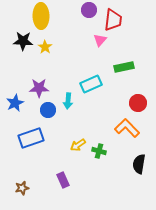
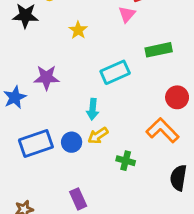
yellow star: (45, 47) -> (78, 30), moved
cyan arrow: (68, 101) -> (93, 109), moved
blue circle: (48, 110) -> (72, 142), moved
yellow arrow: (78, 145) -> (98, 136), moved

